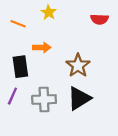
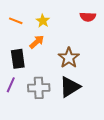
yellow star: (49, 12) -> (43, 21), moved
orange arrow: (42, 47) -> (37, 42), turned -42

